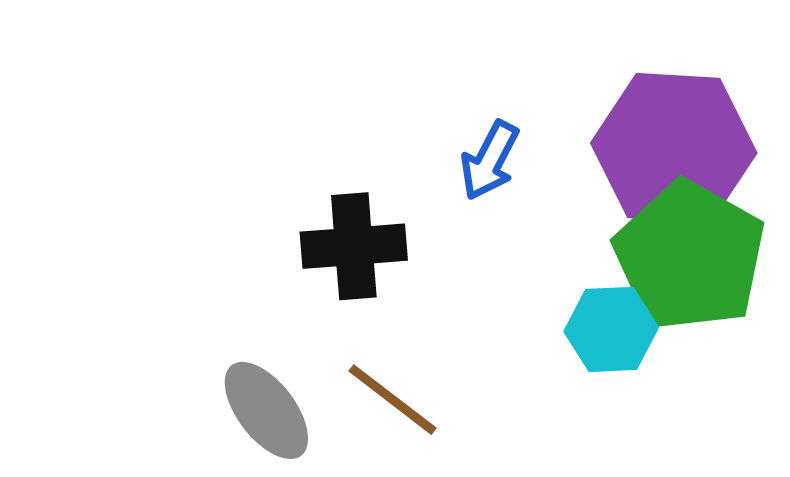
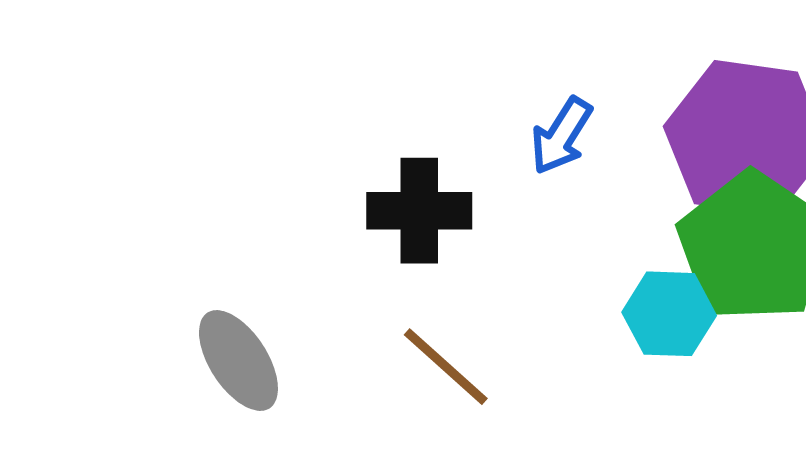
gray ellipse: (266, 410) -> (238, 360), moved

